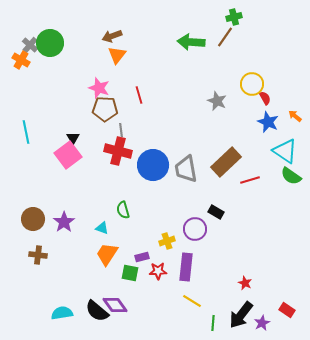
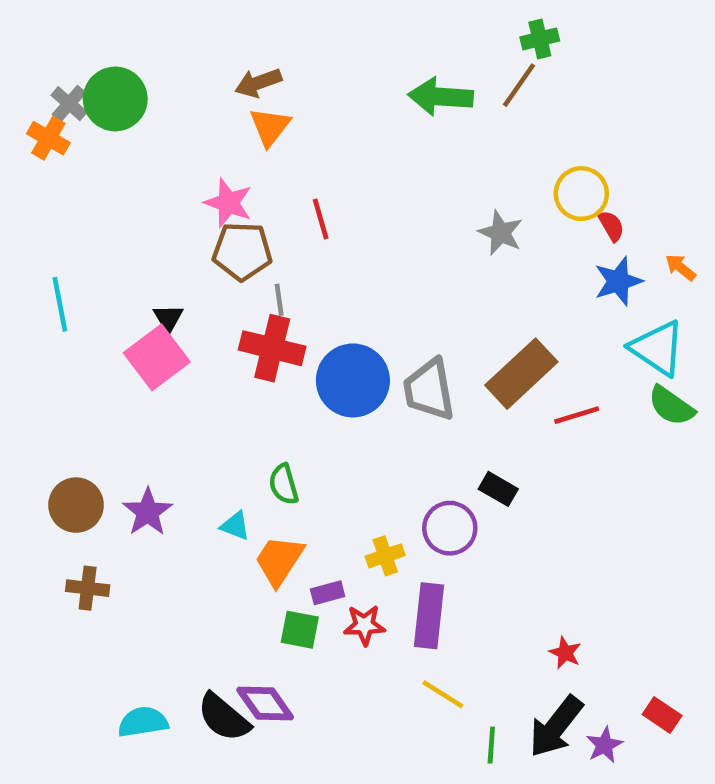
blue star: (268, 122) -> (618, 281), turned 30
orange trapezoid: (107, 254) -> (279, 560), moved

